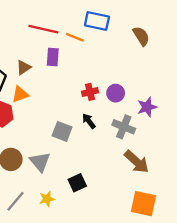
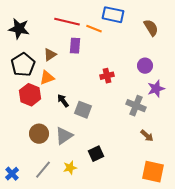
purple circle: (116, 93) -> (145, 66), moved
black arrow: (89, 121) -> (63, 101), moved
gray triangle: (40, 162) -> (64, 136), turned 36
brown arrow: (137, 162) -> (147, 136), size x0.6

